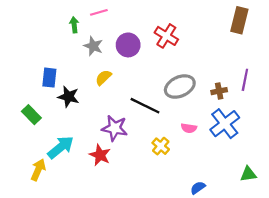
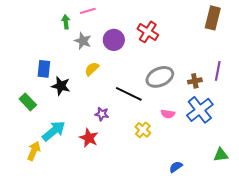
purple star: (115, 128) -> (102, 114), size x0.6

